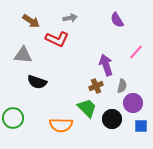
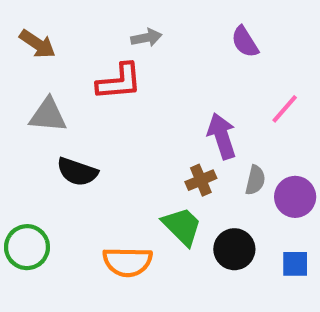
brown arrow: (31, 21) -> (37, 44), moved
red L-shape: (57, 39) -> (119, 82), turned -30
purple circle: (133, 103) -> (295, 197), moved

